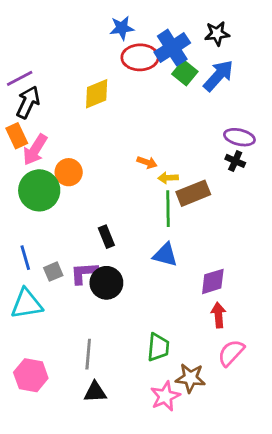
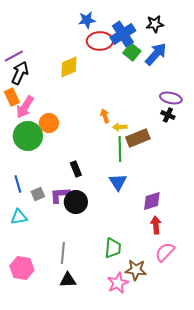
orange arrow: (147, 162) -> (105, 116), turned -128
blue triangle: (165, 255) -> (118, 182), turned 42
cyan triangle: (27, 304) -> (19, 217), size x0.7

